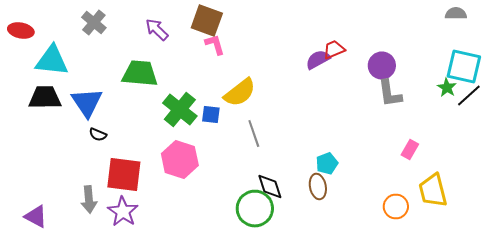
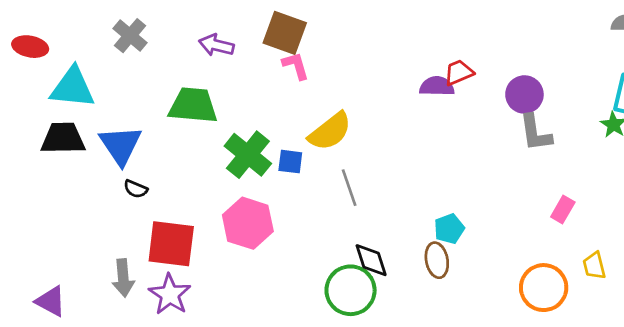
purple arrow: (157, 30) -> (216, 45), turned -30
purple semicircle: (318, 60) -> (437, 86), turned 30
yellow trapezoid: (433, 190) -> (594, 266), size x0.6
orange circle: (396, 206) -> (544, 288), size x1.4

